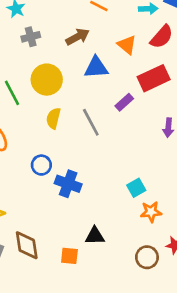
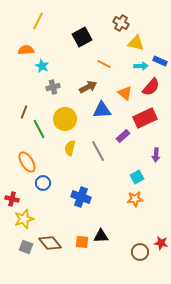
blue circle: (41, 165) -> (43, 183), moved
cyan square: (136, 188) -> (137, 177), moved
orange star: (151, 212) -> (135, 199), moved
brown diamond: (27, 245) -> (50, 243), turned -30
orange square: (69, 256) -> (82, 242), moved

